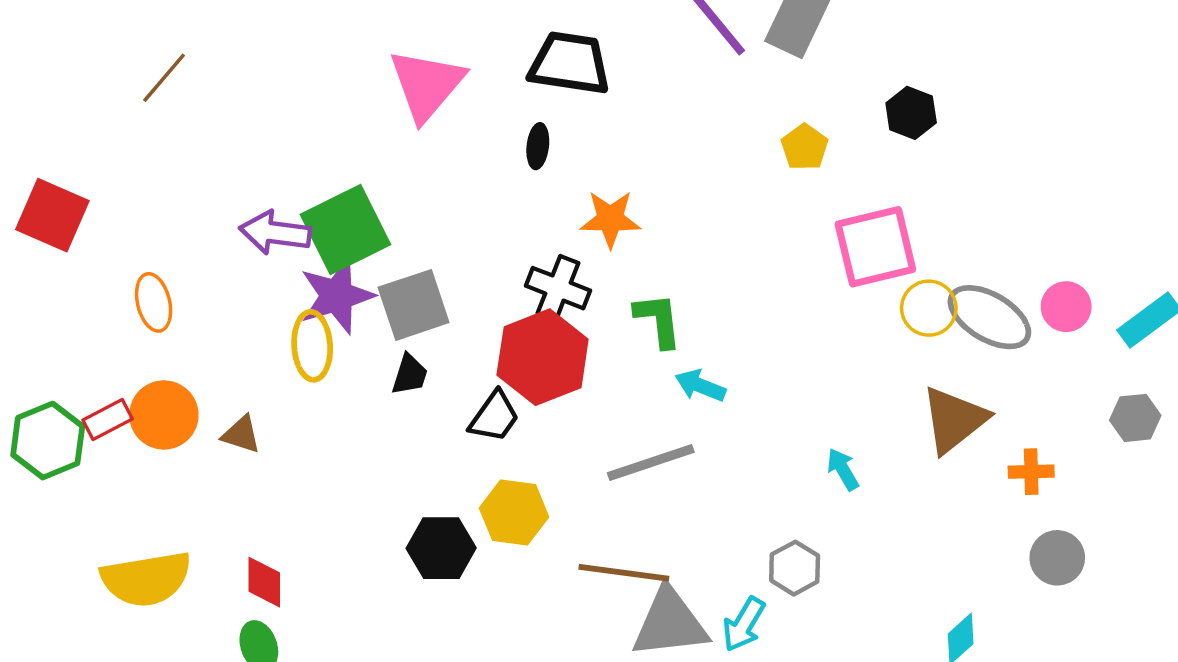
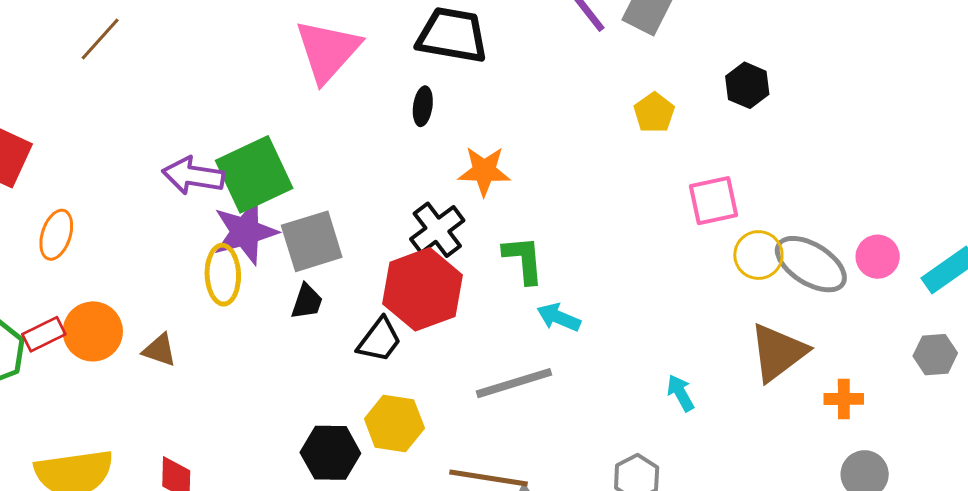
pink square: (875, 247) -> (713, 201), size x0.7
black cross: (558, 288) -> (437, 230), turned 30
orange ellipse: (154, 302) -> (56, 235), moved, turned 30

